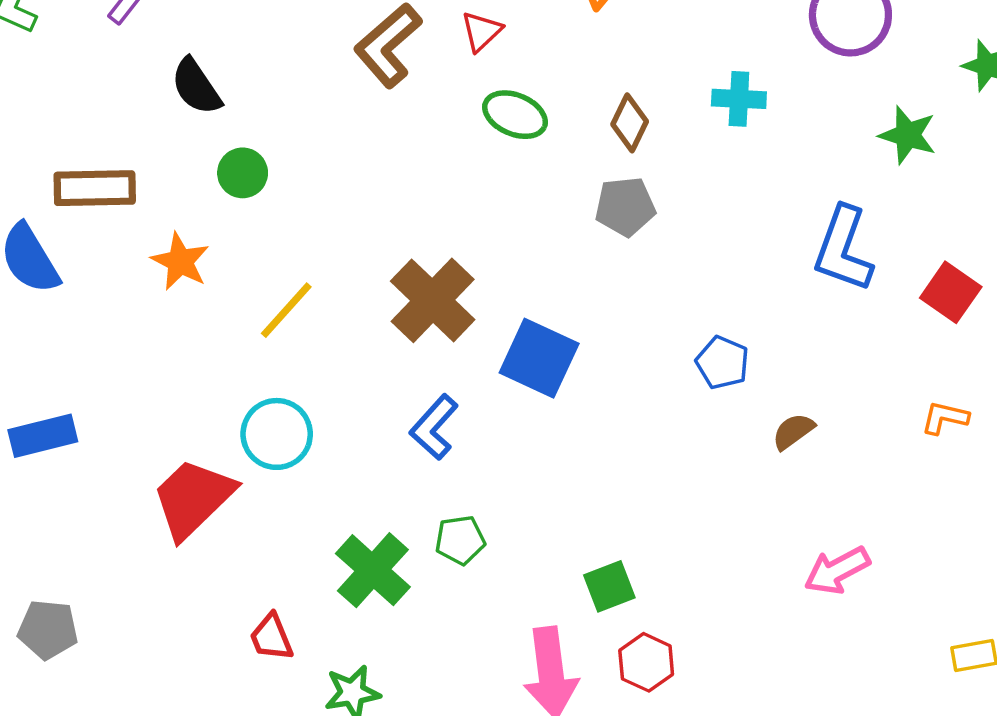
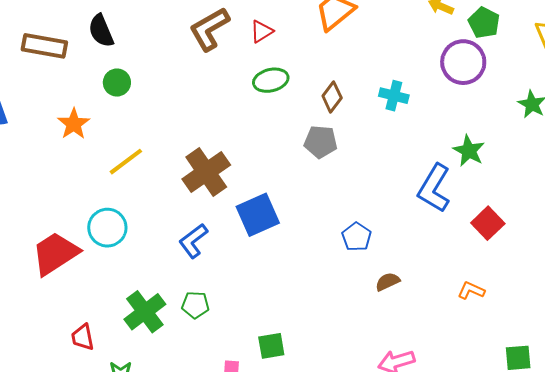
green ellipse: (515, 115) -> (271, 80), turned -48
green star: (908, 135) -> (469, 151), moved
brown rectangle: (95, 188) -> (44, 46), moved
blue square: (539, 358) -> (258, 215), turned 30

